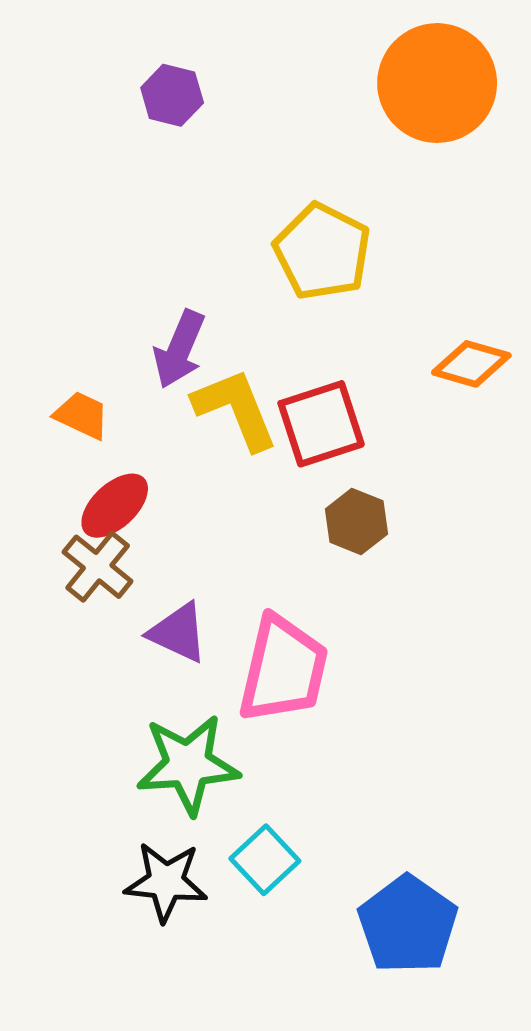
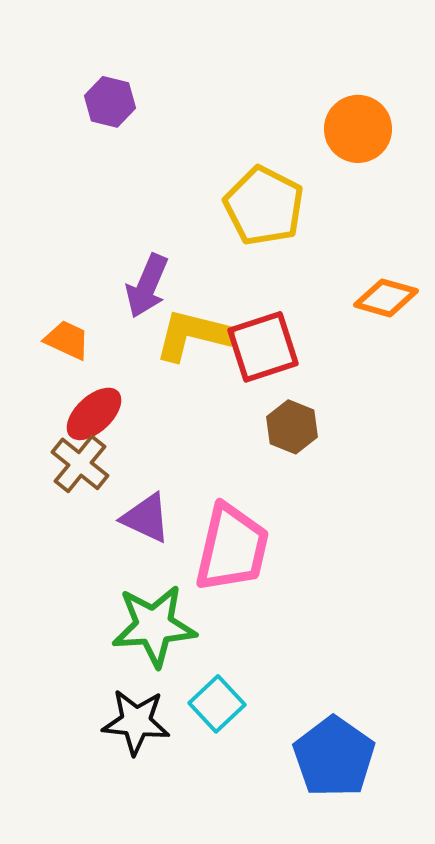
orange circle: (437, 83) -> (358, 129), moved, size x0.7
purple hexagon: (172, 95) -> (110, 102), moved
yellow L-shape: (236, 409) -> (193, 335), turned -54

